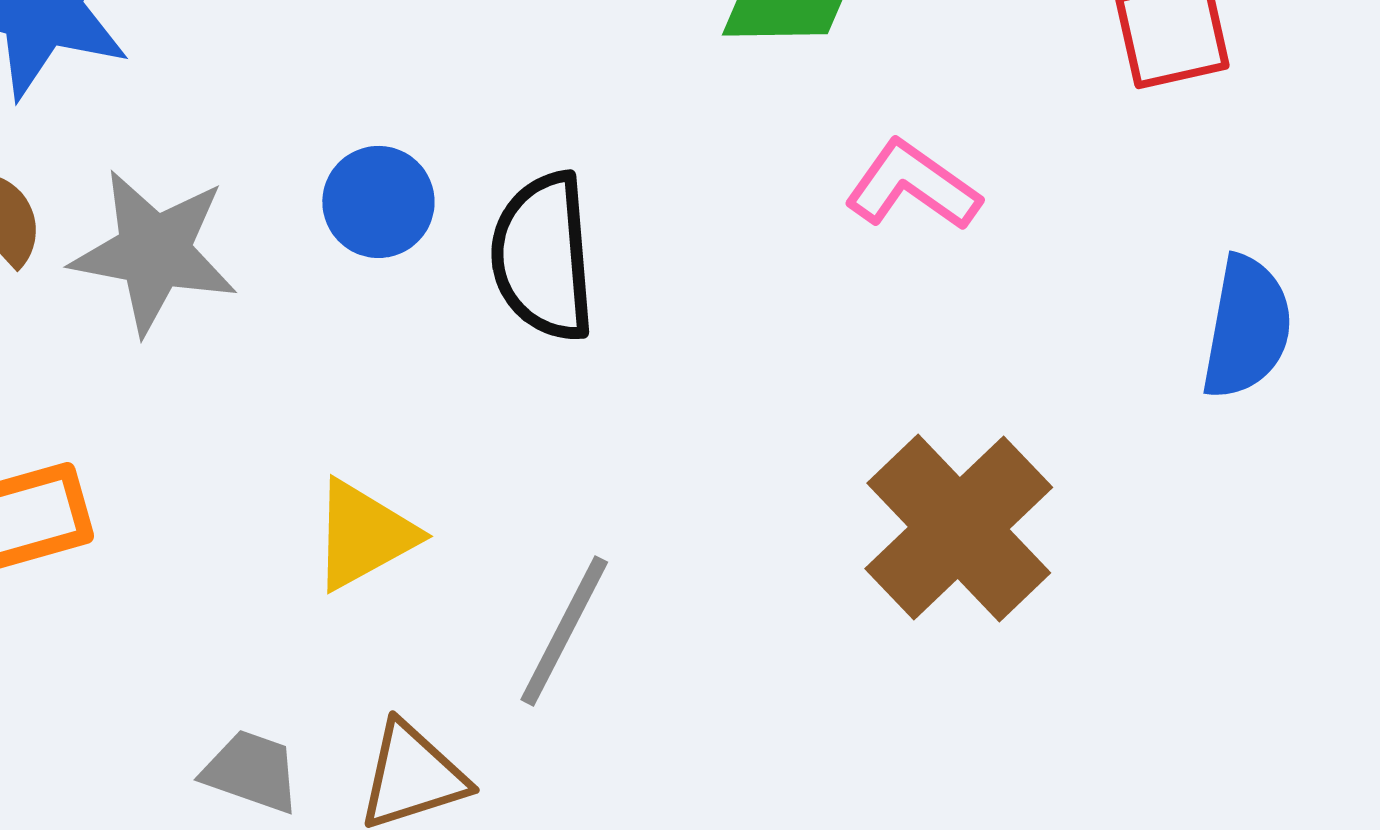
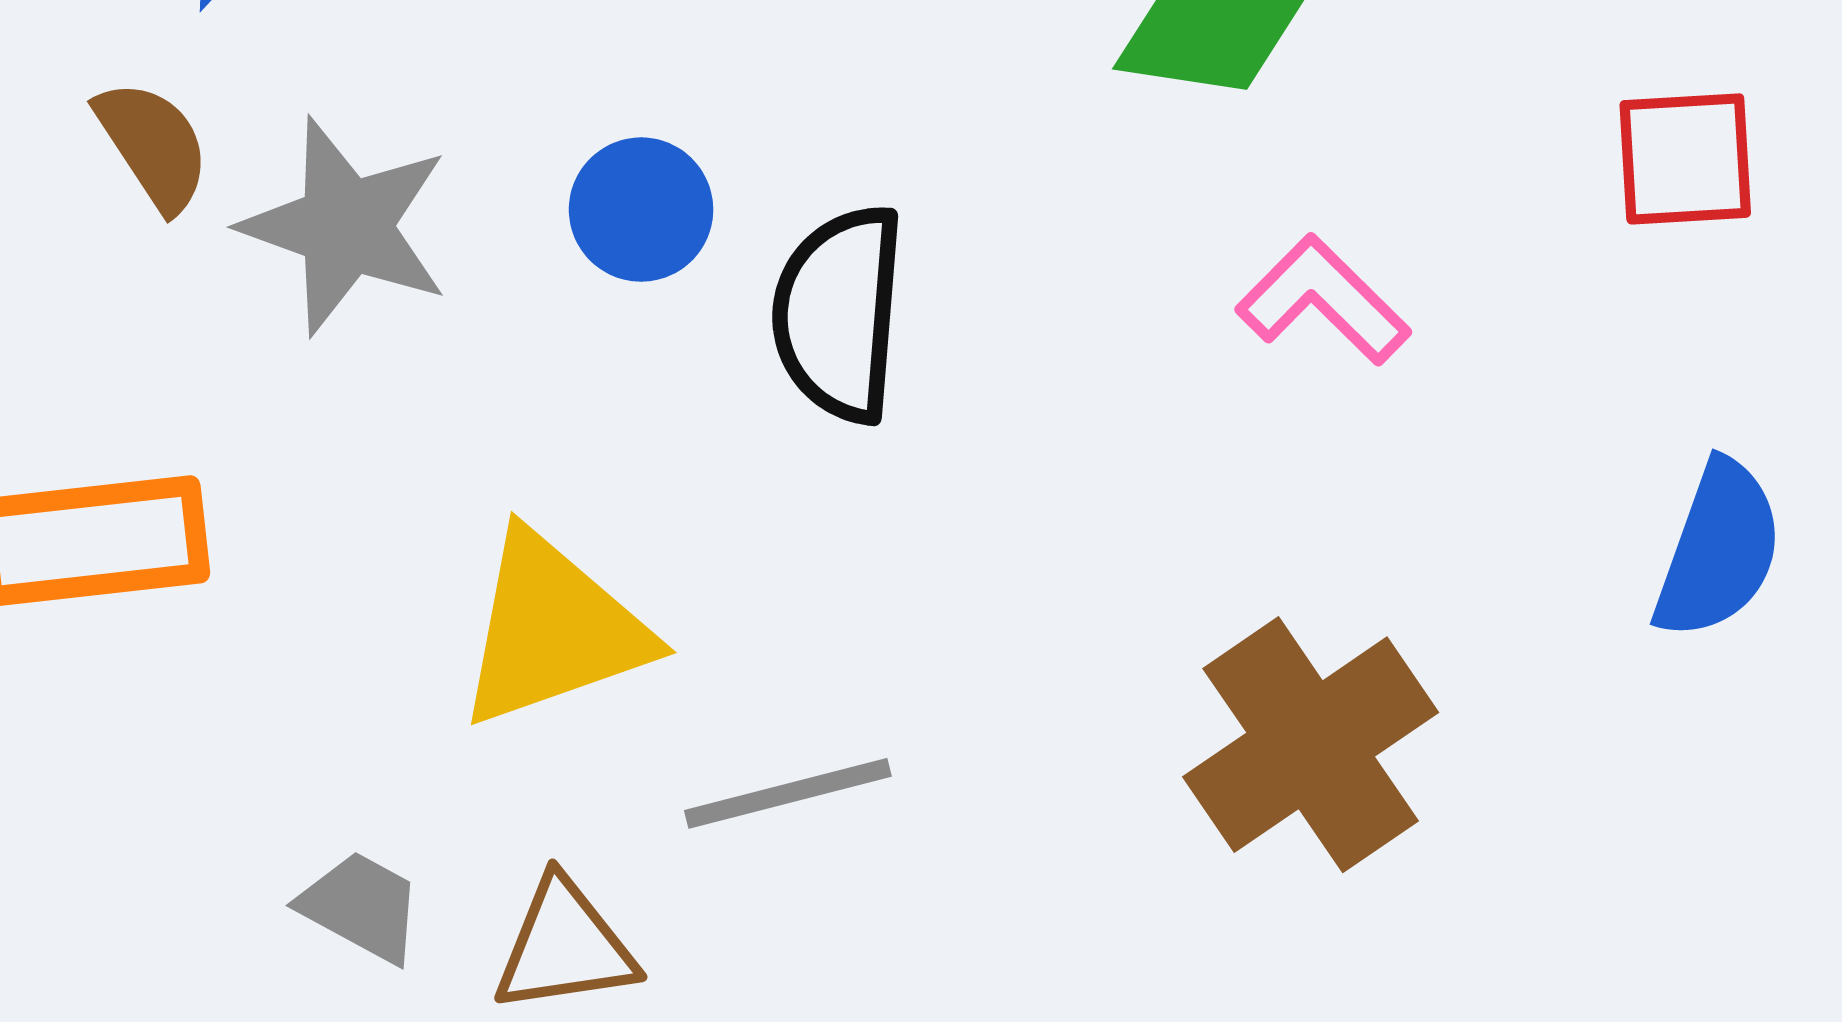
yellow triangle: (364, 535) -> (553, 630), size x1.4
gray line: (564, 631) -> (788, 793), turned 39

